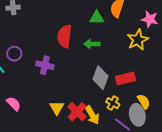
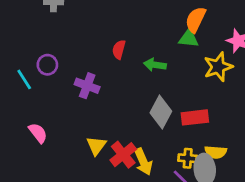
green triangle: (97, 18) -> (189, 38), moved
red semicircle: (64, 36) -> (119, 50), size x0.6
yellow semicircle: (144, 102) -> (216, 152), turned 119
yellow cross: (113, 103) -> (188, 158), moved, turned -32

